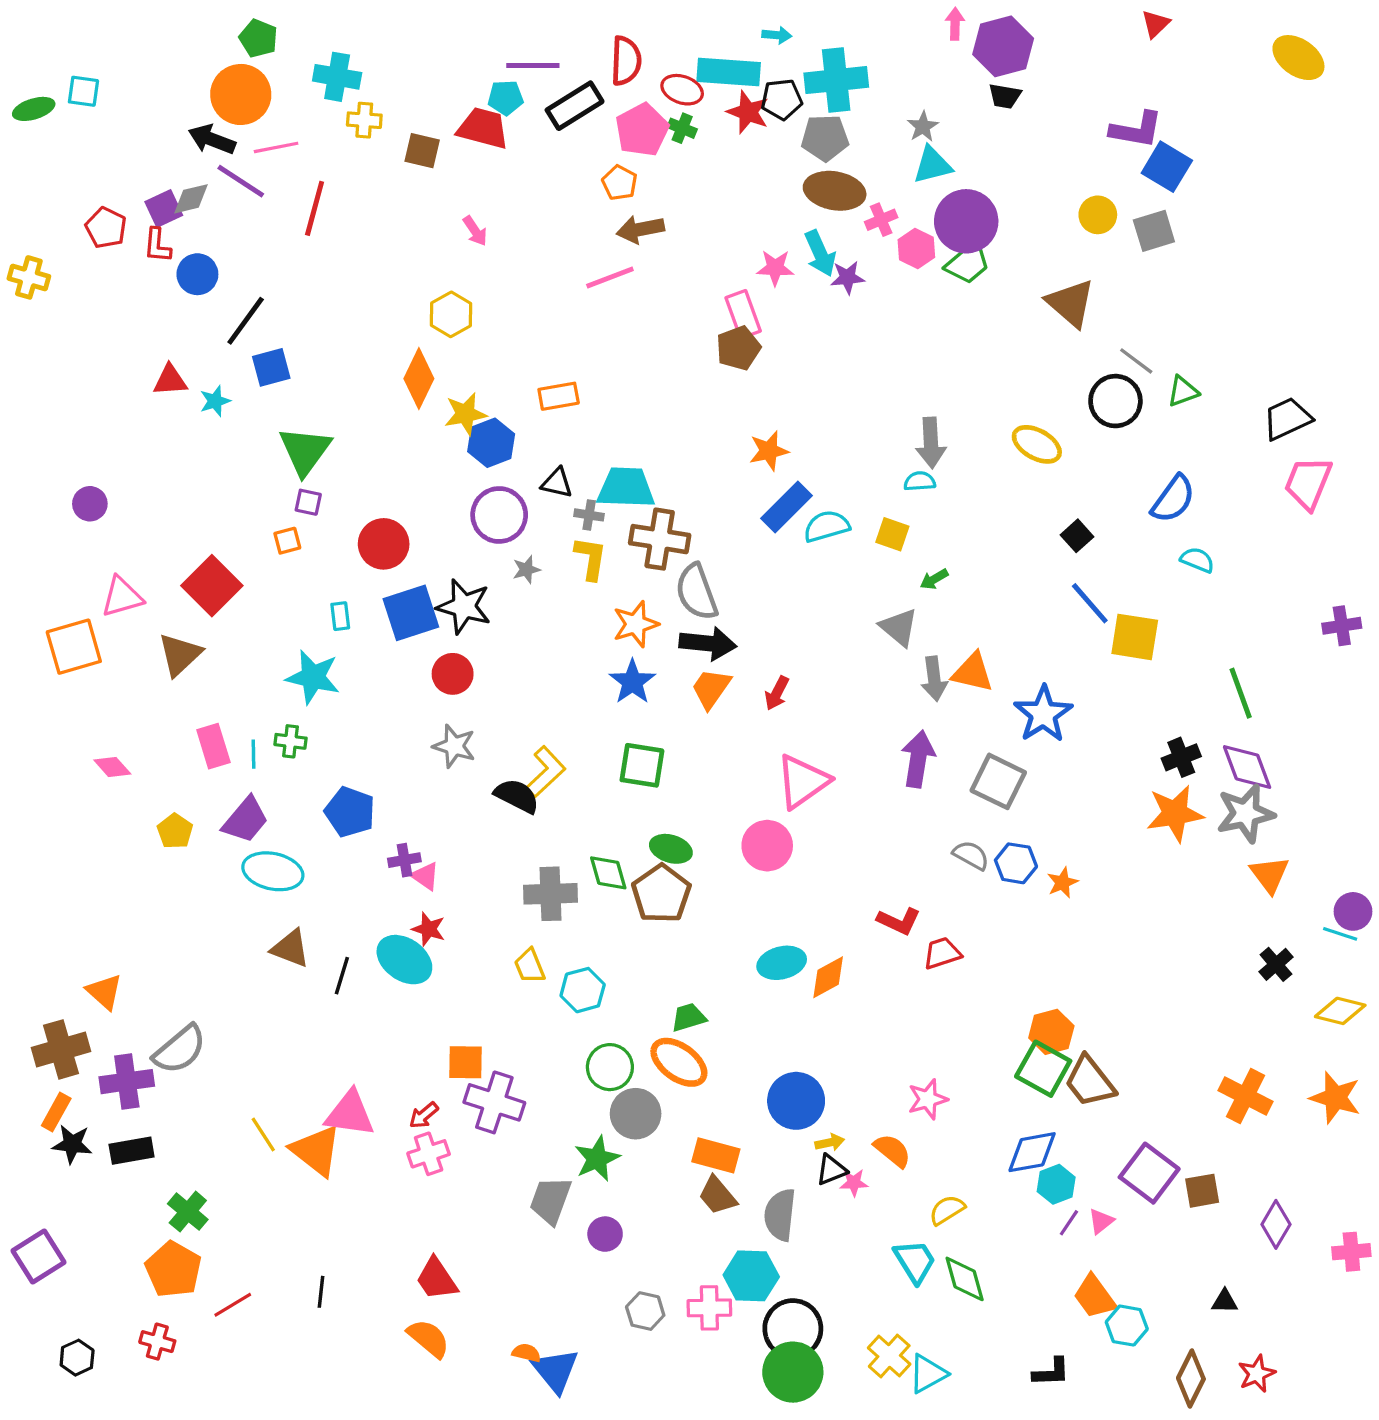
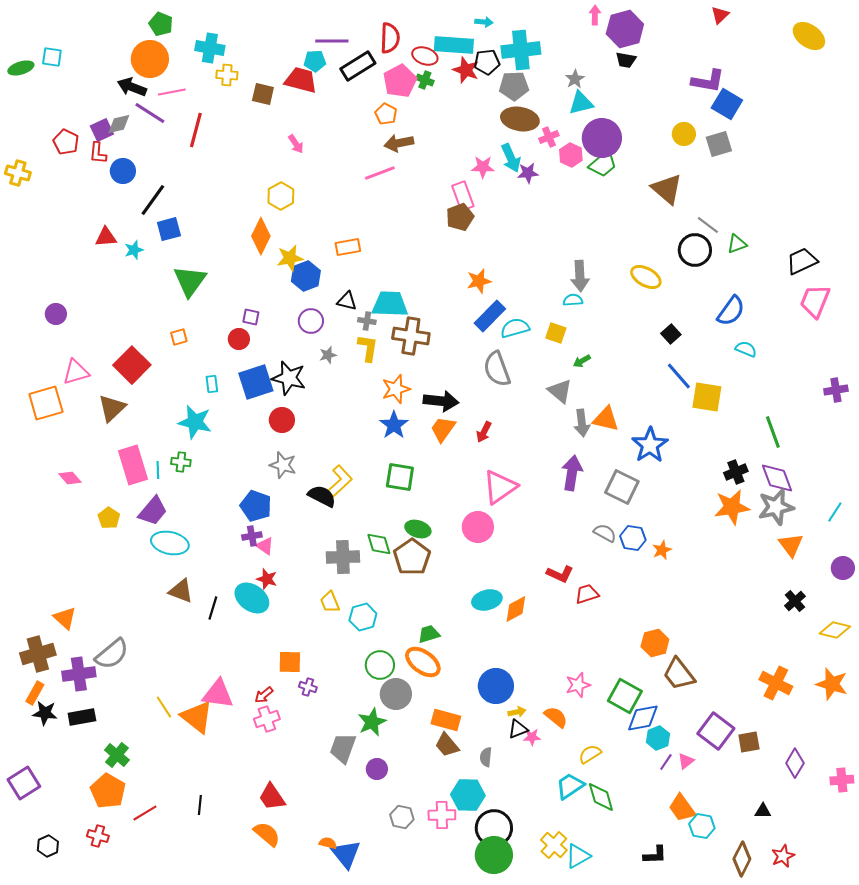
purple square: (308, 502) -> (251, 317), moved
purple circle: (499, 515) -> (311, 321), size x0.7
red circle: (384, 544) -> (239, 339), size x0.7
gray semicircle: (697, 592) -> (497, 369), moved
pink rectangle: (213, 746) -> (133, 465), size x1.4
blue pentagon: (350, 812) -> (256, 506), moved
cyan line: (1340, 934) -> (835, 512), moved, turned -75
green square: (1043, 1069) -> (625, 696), moved
purple cross: (494, 1102) -> (308, 687), size x0.5
gray semicircle: (780, 1215) -> (486, 757), size x0.6
cyan trapezoid: (915, 1261) -> (570, 786), turned -92

